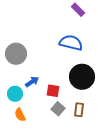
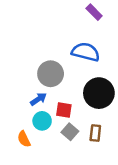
gray circle: (16, 54) -> (51, 74), moved
cyan circle: (15, 94) -> (42, 121), moved

